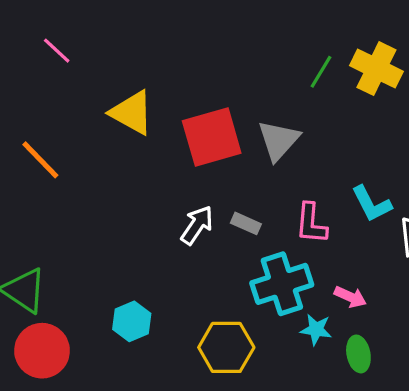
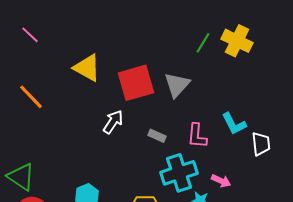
pink line: (57, 51) -> (30, 35), moved
white arrow: (197, 225) -> (113, 122), moved

